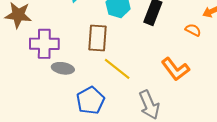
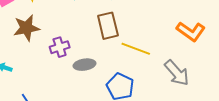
purple cross: (44, 44) -> (60, 47), size x0.7

